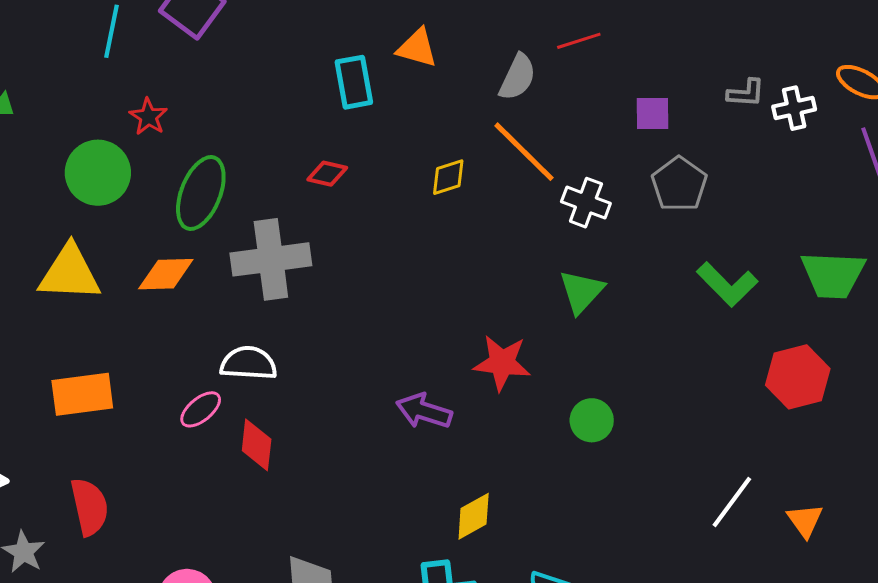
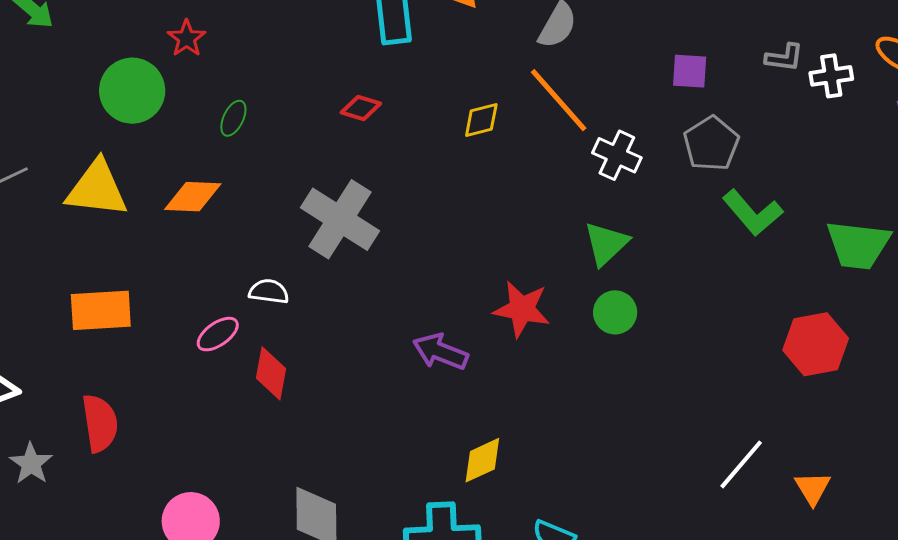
green ellipse: (201, 193) -> (233, 118), size x0.5
gray cross: (271, 259) -> (340, 219), moved, turned 36
green L-shape: (727, 284) -> (752, 213), moved
white semicircle: (249, 363) -> (269, 291), size x0.7
green circle: (592, 420) -> (615, 312), moved

